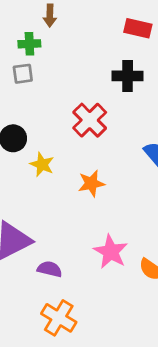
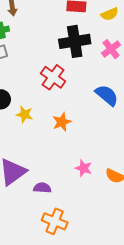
black cross: (128, 76) -> (75, 41), size x1.4
pink star: (111, 252) -> (84, 168), size x0.7

